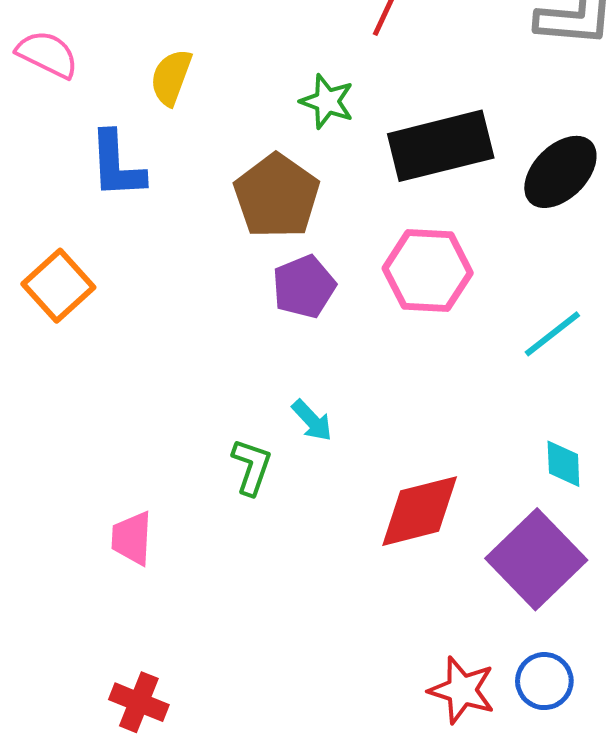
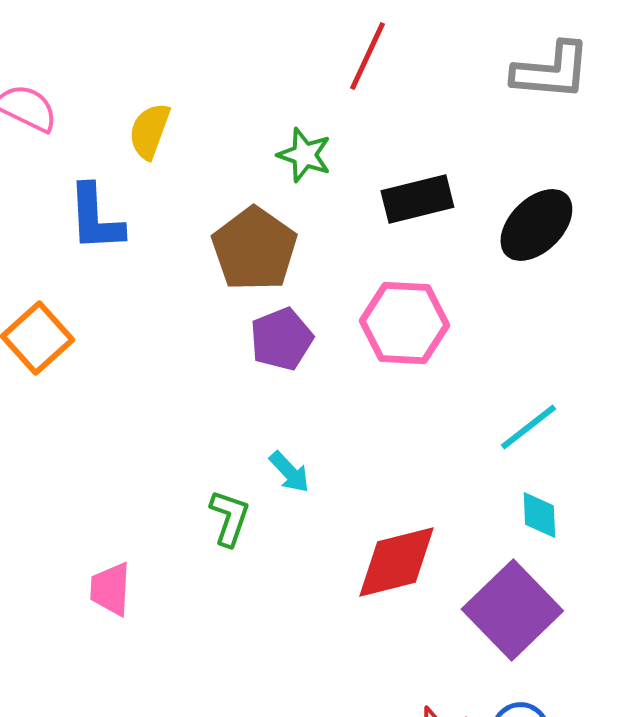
black rectangle: (441, 146) -> (417, 199), size x0.7
cyan line: (552, 334) -> (528, 427), moved

